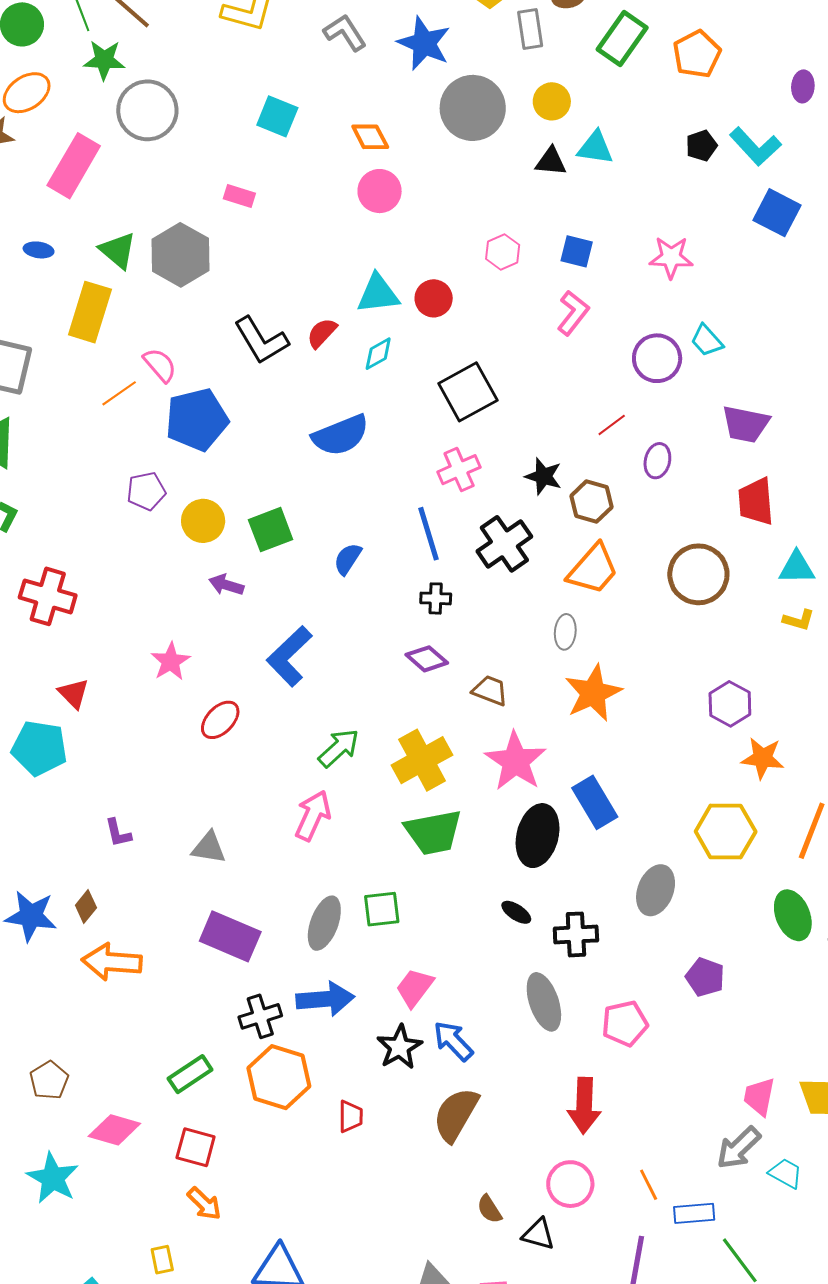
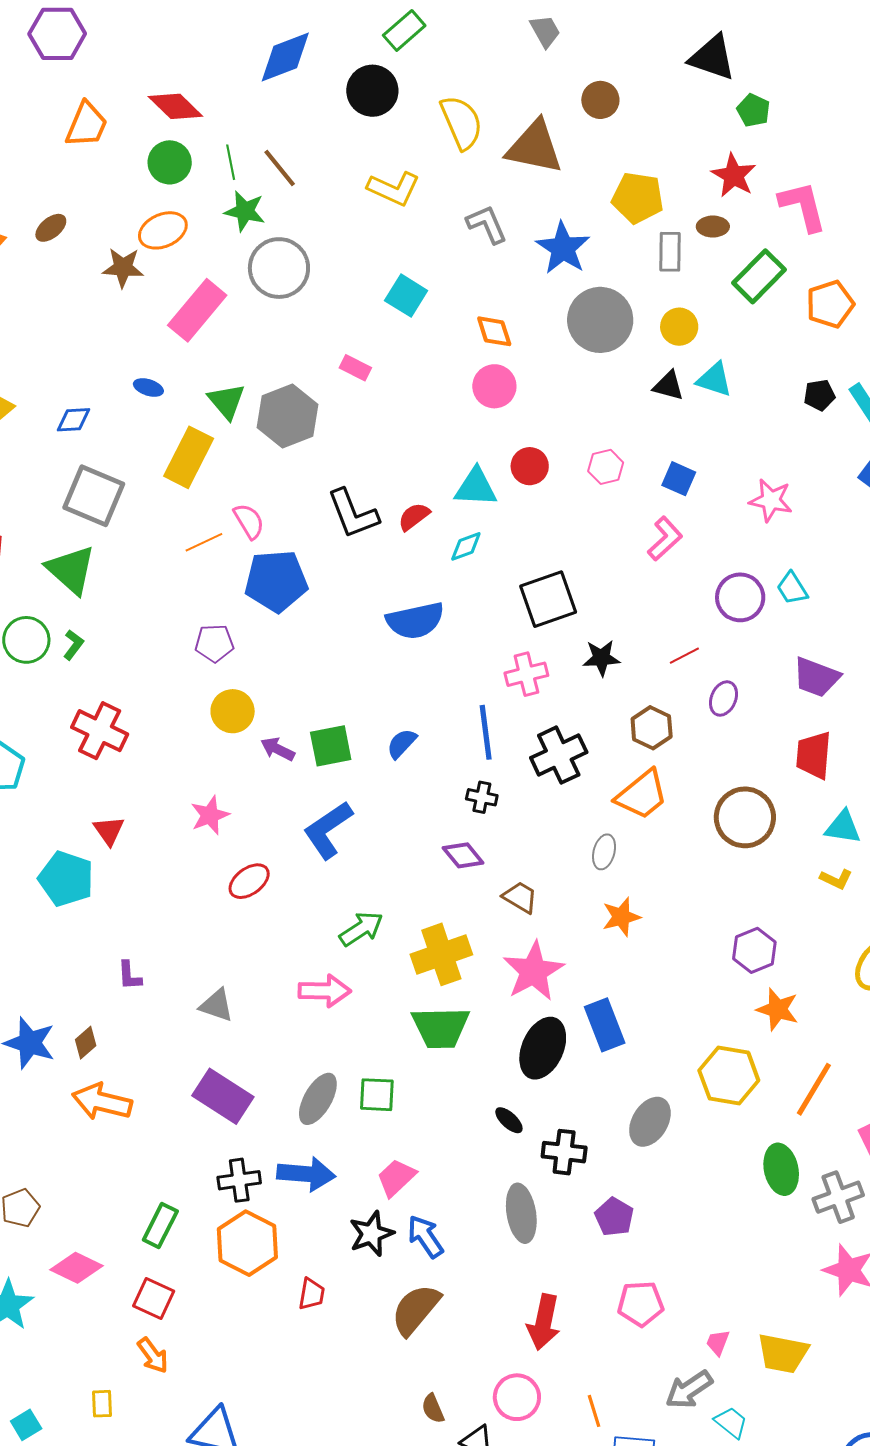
red circle: (434, 298) -> (530, 466), moved
black star: (543, 476) -> (601, 658), moved, turned -30
yellow circle: (203, 521) -> (233, 711), moved
green square: (271, 530) -> (331, 746), moved
orange star: (593, 693) -> (621, 917), size x0.7
pink arrow: (313, 816) -> (325, 991), turned 57
purple pentagon: (705, 977) -> (614, 1217), moved
pink pentagon: (625, 1023) -> (641, 1304), moved
green rectangle: (190, 1074) -> (160, 1225), turned -39
pink trapezoid: (759, 1097) -> (718, 1343), size x0.7

